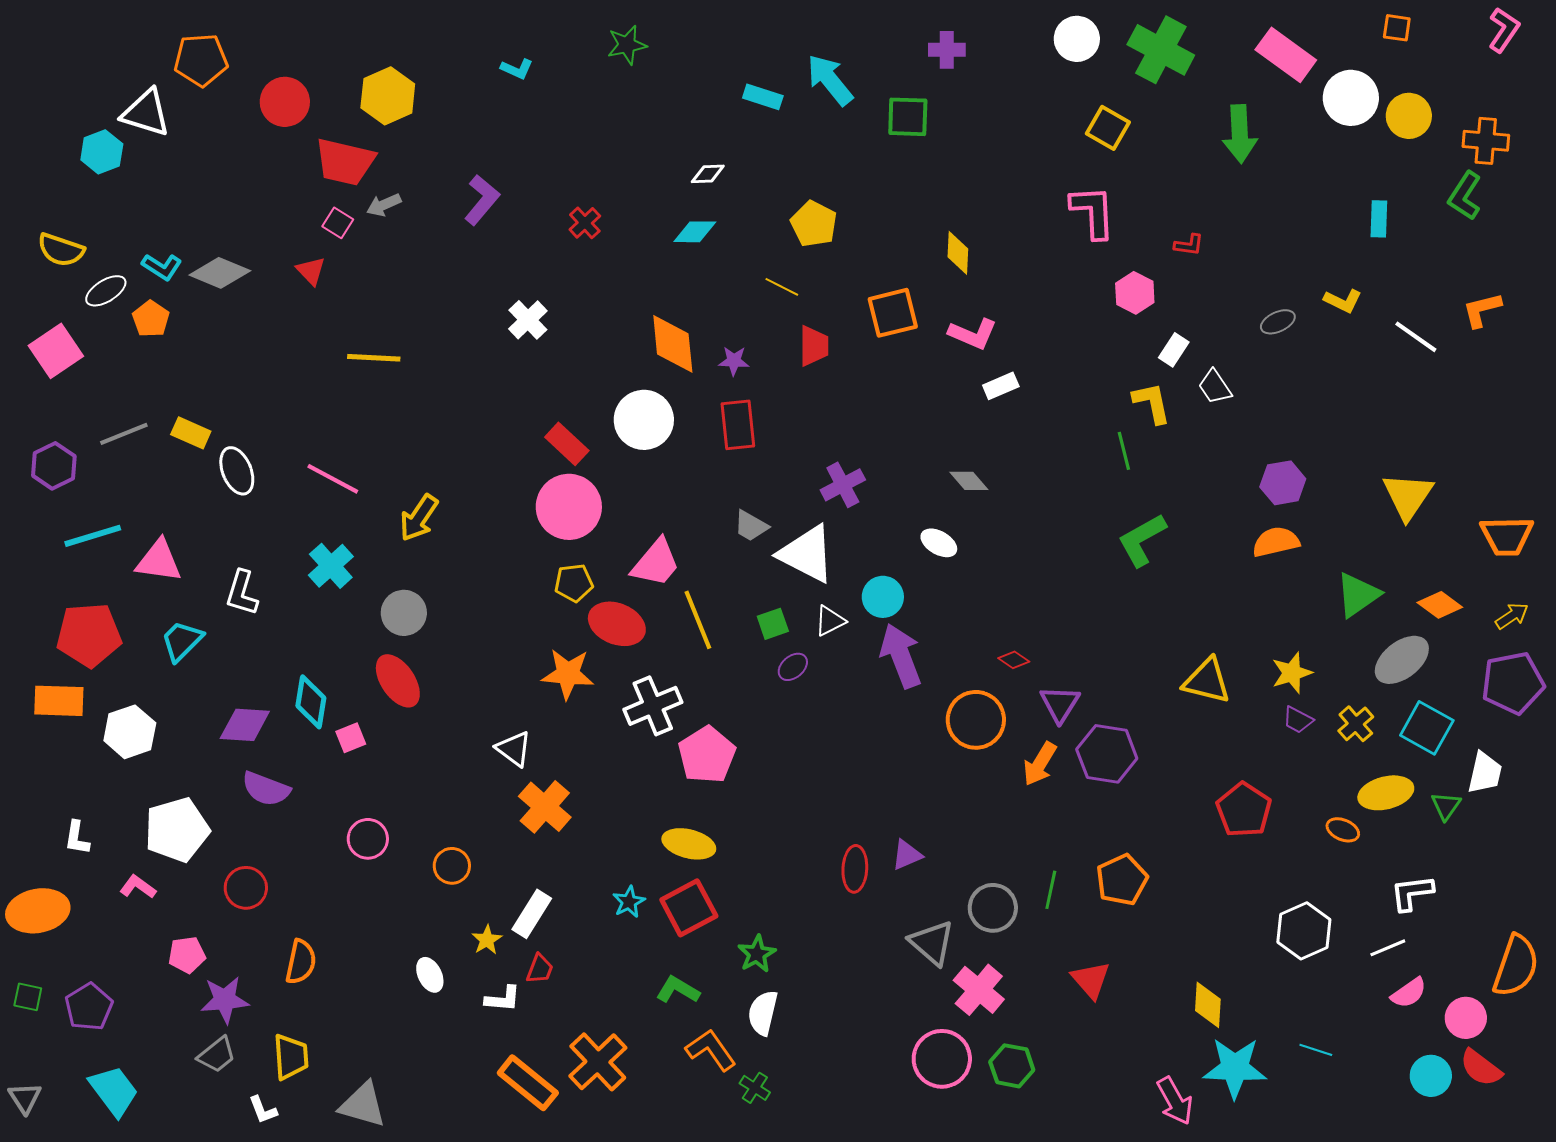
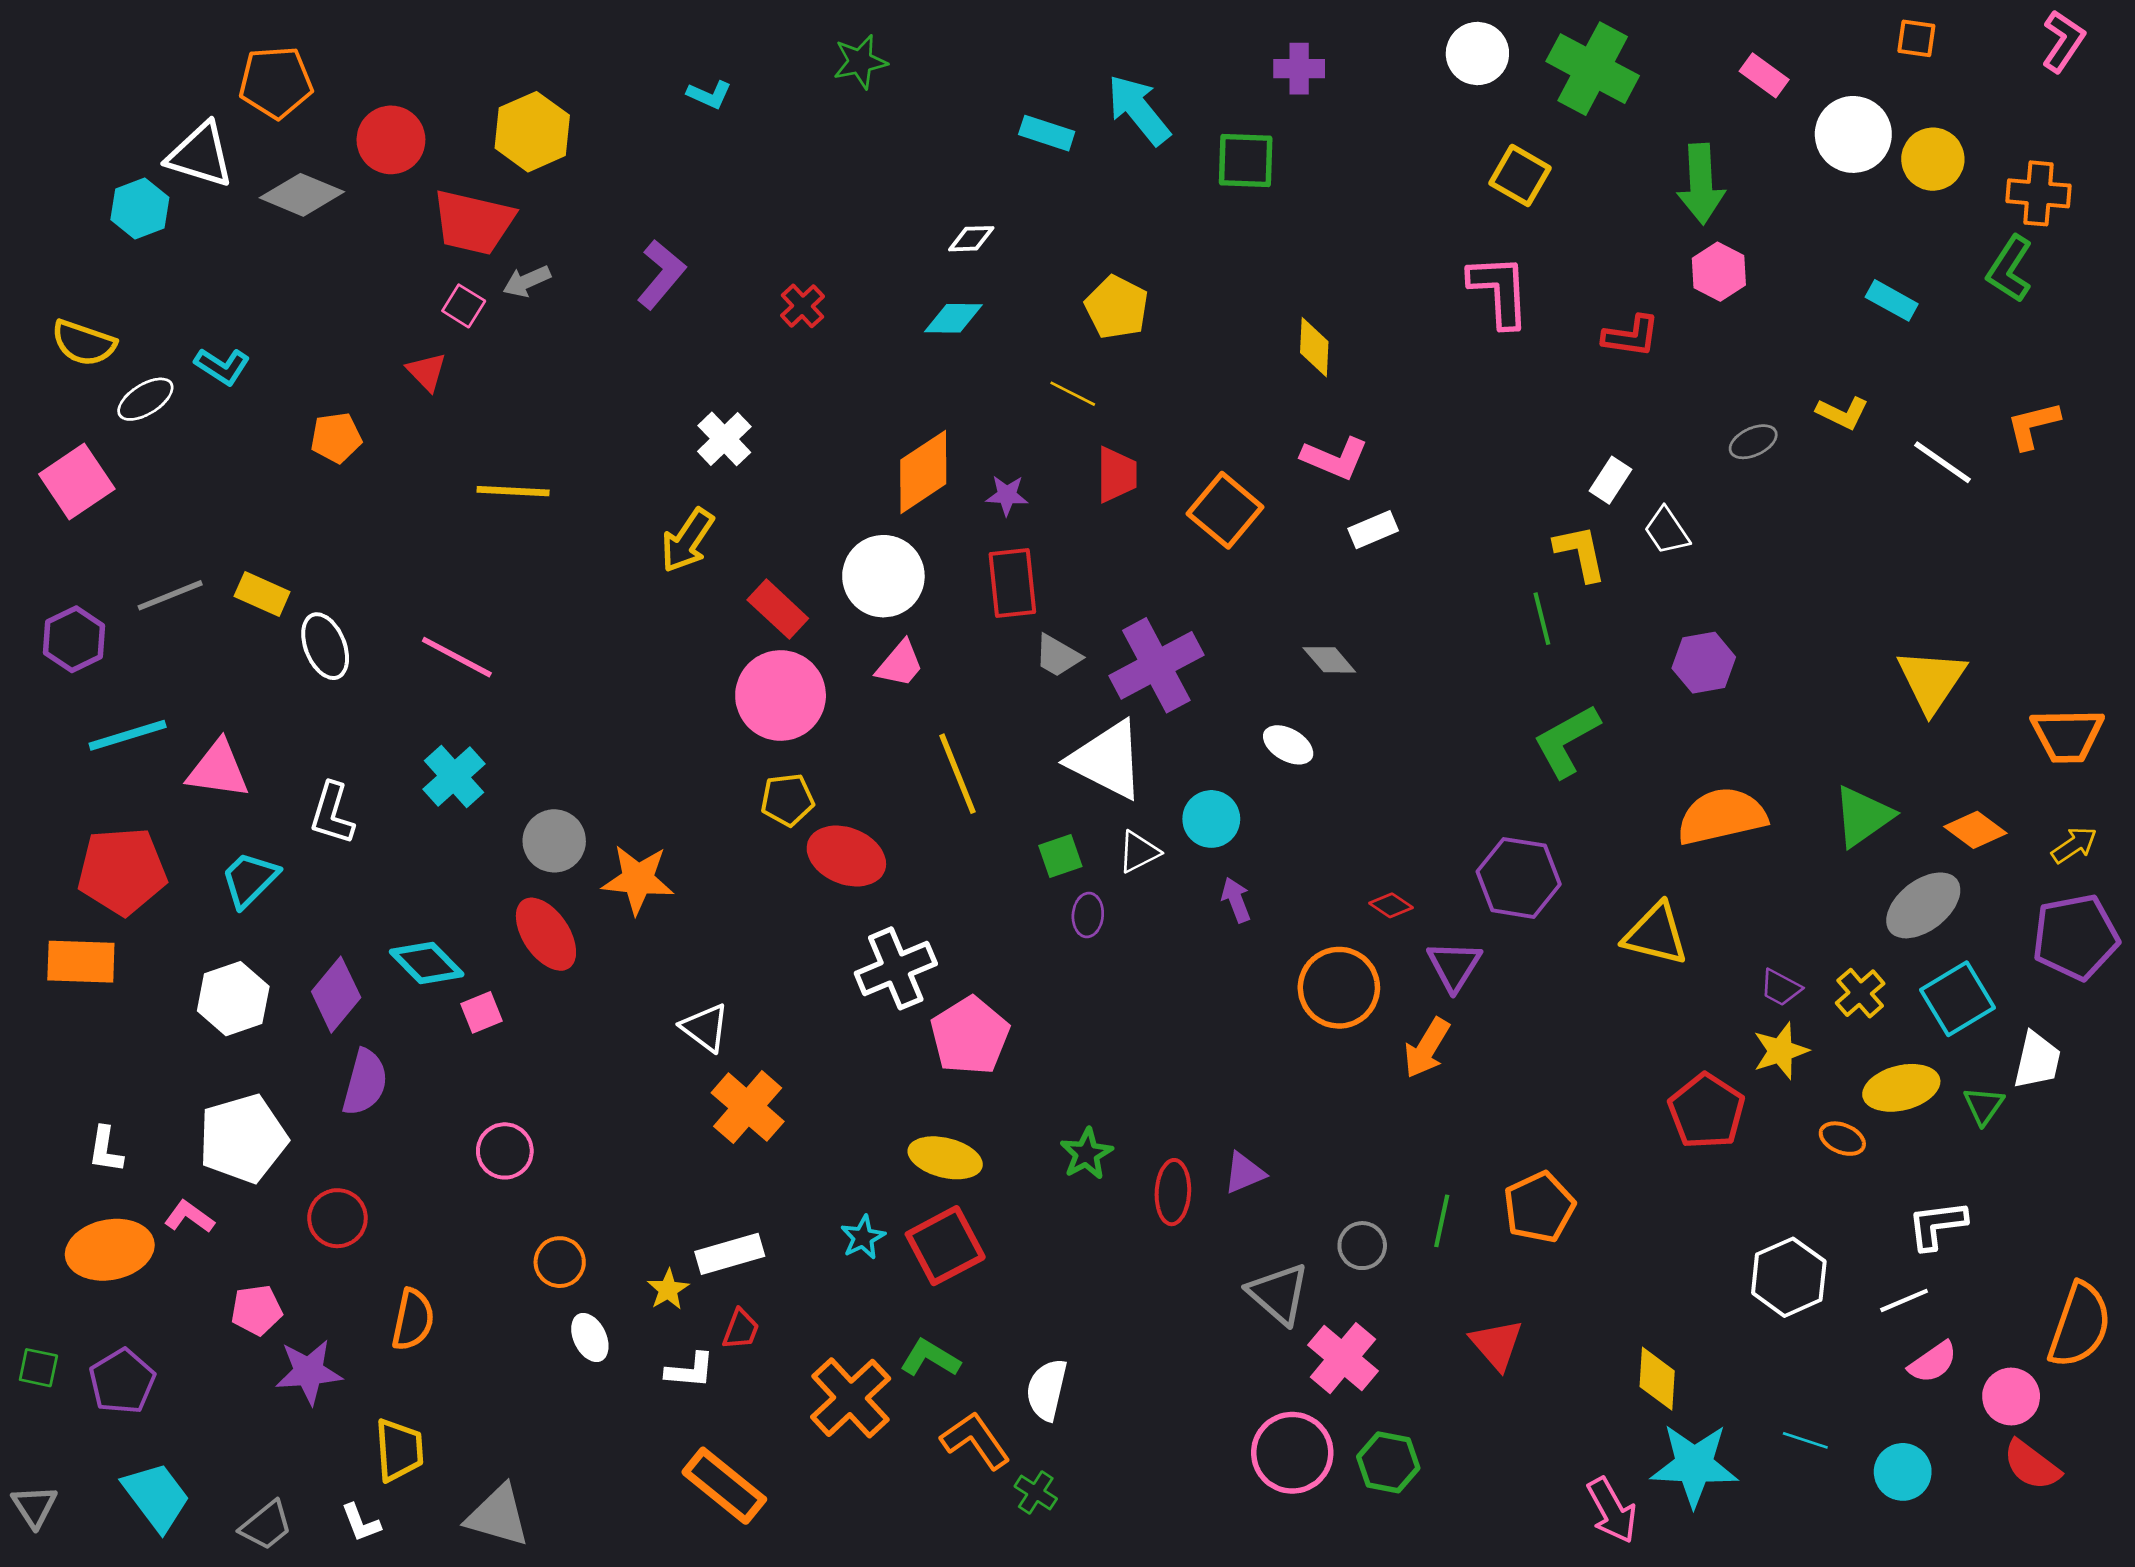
pink rectangle: (1286, 55) -> (1764, 75), size x0.6
cyan rectangle: (1379, 219) -> (1892, 300), turned -63
red L-shape: (1189, 245) -> (1631, 336), size x1.4
gray diamond: (220, 273) -> (302, 195), moved
pink hexagon: (1135, 293) -> (1719, 272), moved
orange square: (893, 313) -> (1225, 510), moved, turned -36
orange pentagon: (151, 319) -> (336, 438), moved, turned 30
orange diamond: (673, 344) -> (923, 472), turned 62
purple hexagon: (1283, 483) -> (1704, 663), moved
purple cross: (843, 485) -> (1156, 665), size x1.5
yellow arrow: (419, 518) -> (687, 540), moved
gray trapezoid: (751, 526) -> (1058, 656), moved
orange semicircle: (1276, 542) -> (1722, 816), moved, size x1.4
pink trapezoid: (656, 563) -> (900, 664), moved, size x0.7
yellow line: (698, 620) -> (958, 774), moved
purple arrow: (901, 656) -> (1236, 900), size x0.5
purple ellipse: (793, 667) -> (1088, 915), turned -44
yellow star: (1292, 673) -> (1781, 1051), moved
orange star: (568, 674) -> (638, 879), moved
cyan diamond: (311, 702) -> (427, 963), turned -54
purple diamond: (245, 725) -> (336, 995), turned -54
cyan square: (1427, 728) -> (1958, 999), turned 30
white hexagon: (130, 732) -> (233, 999), moved
purple hexagon: (1107, 754) -> (1519, 878), moved
purple semicircle: (266, 789) -> (365, 1082), turned -96
orange circle: (452, 866) -> (560, 1262), moved
gray circle: (993, 908) -> (1362, 1246), size x0.7
orange ellipse: (38, 911) -> (110, 1250), moved
white rectangle: (532, 914) -> (730, 1254), turned 42
green star: (757, 954) -> (1086, 1154), moved
gray trapezoid: (217, 1055) -> (266, 1525), moved
orange cross: (598, 1062) -> (851, 1398), moved
cyan circle: (1431, 1076) -> (1903, 1472), moved

